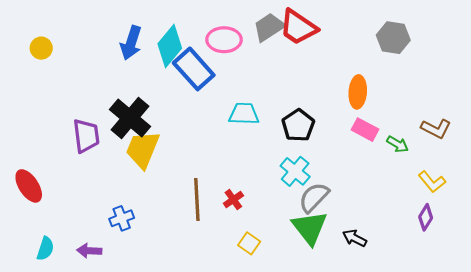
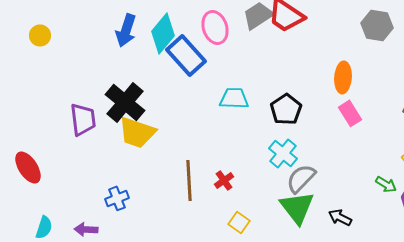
pink ellipse: (224, 40) -> (215, 27), turned 72
pink rectangle: (365, 130) -> (350, 113), turned 30
green arrow: (397, 144) -> (386, 184), moved
yellow trapezoid: (143, 149) -> (137, 132), turned -93

